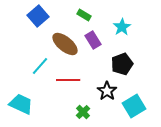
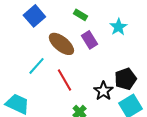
black pentagon: (122, 64) -> (125, 79), moved
red line: (68, 80) -> (64, 80), turned 60

